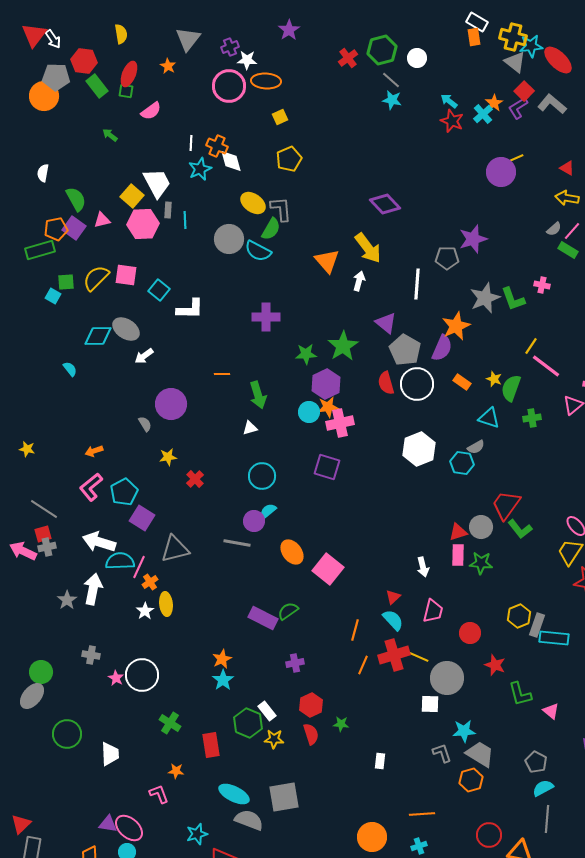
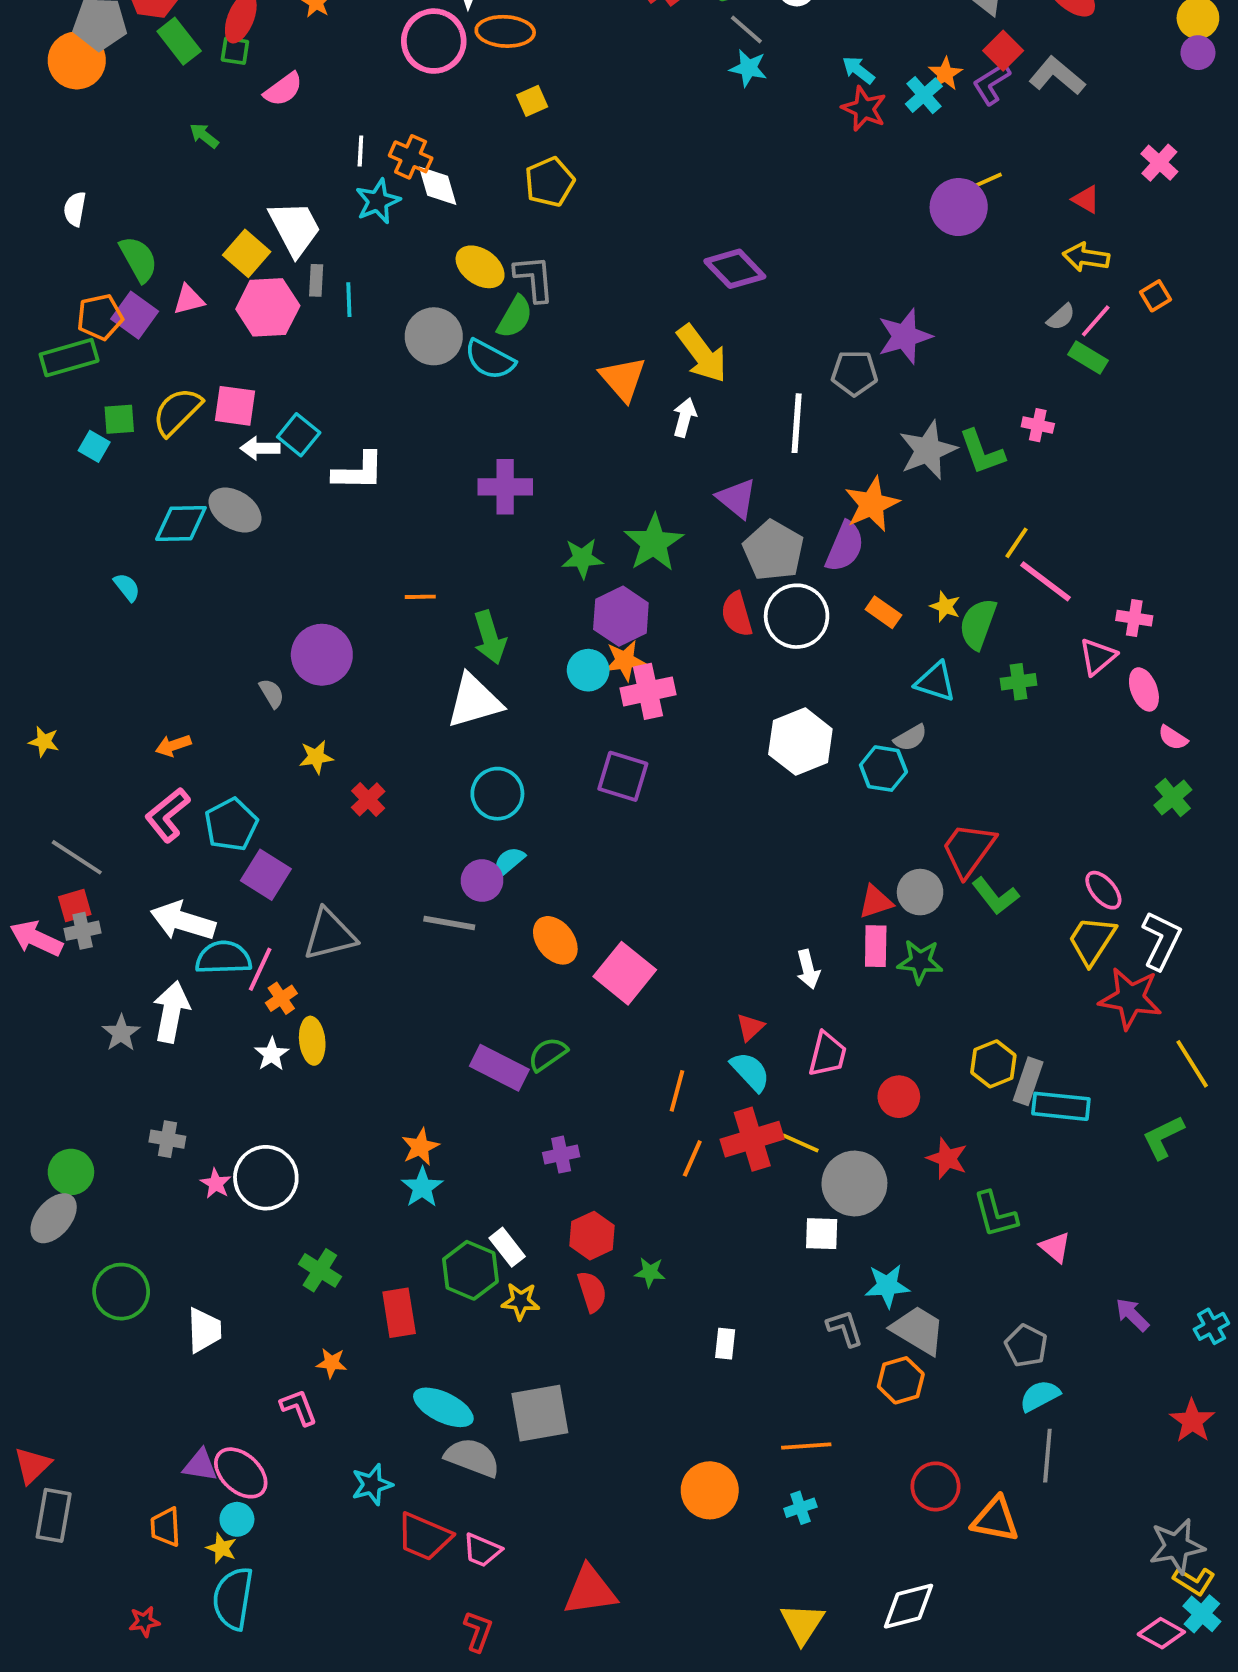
white arrow: (144, 356) -> (260, 448), moved, turned 36
white triangle: (250, 428) -> (474, 701), size x2.0

